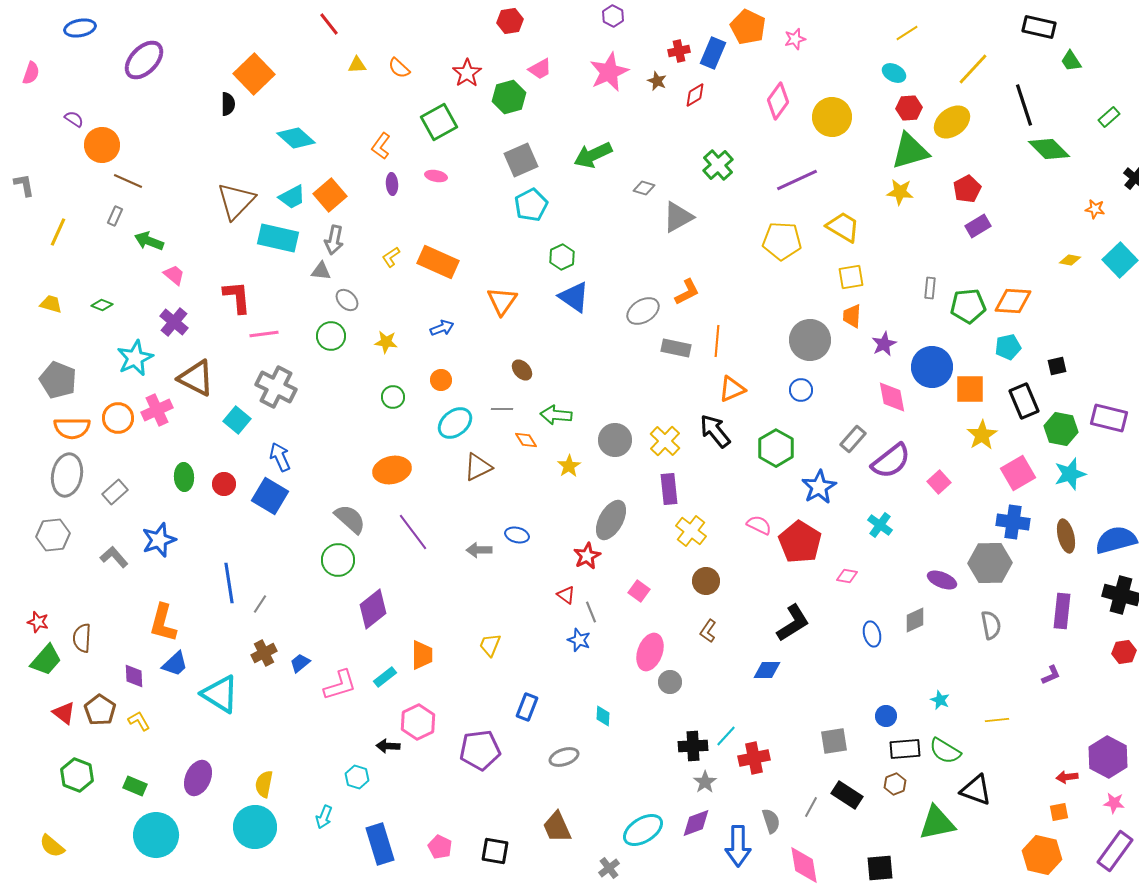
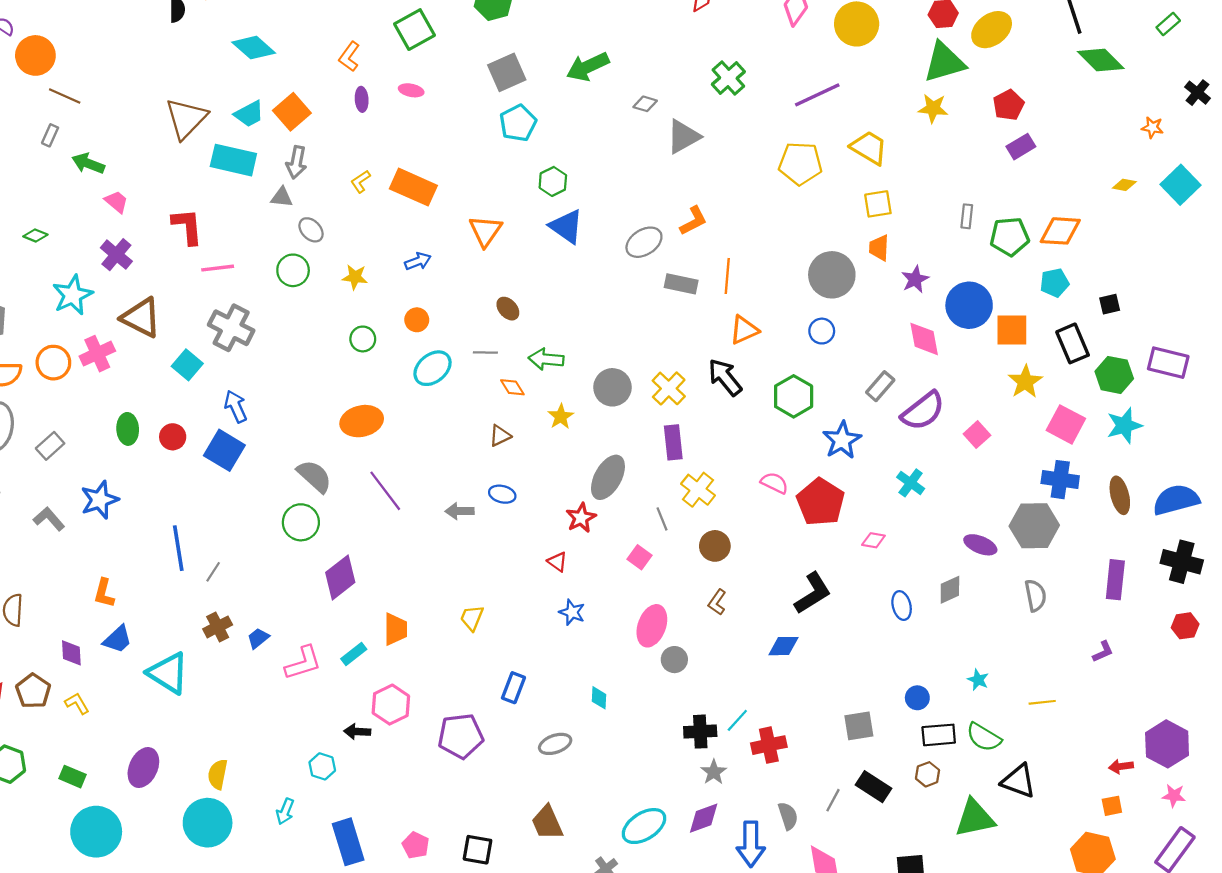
brown triangle: (478, 467) -> (500, 436), moved, size x0.7
pink square: (1018, 473) -> (1066, 424), turned -32
gray line: (591, 612) -> (662, 519), moved
orange L-shape: (163, 623) -> (104, 593), size x0.7

